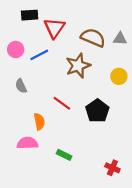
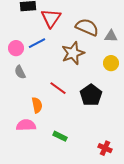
gray triangle: (120, 39) -> (111, 36), moved
pink circle: (16, 49) -> (16, 48), moved

